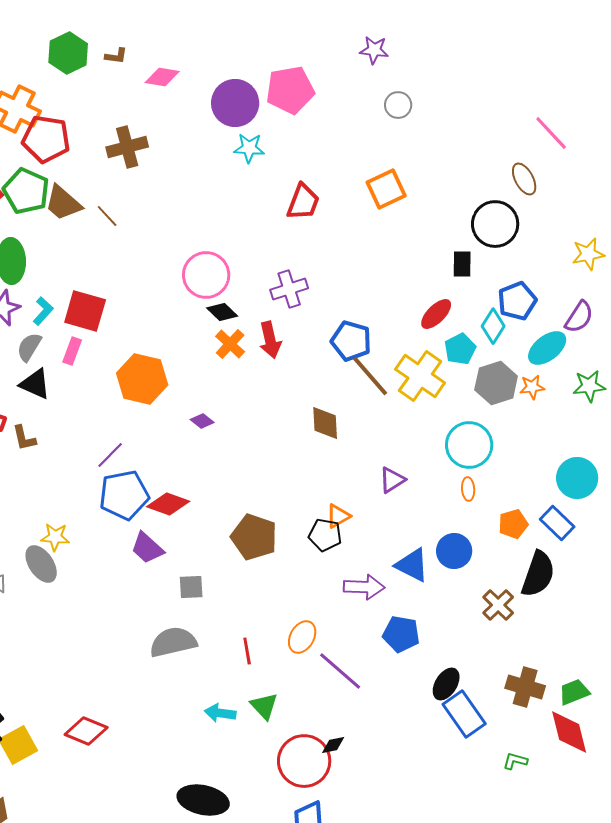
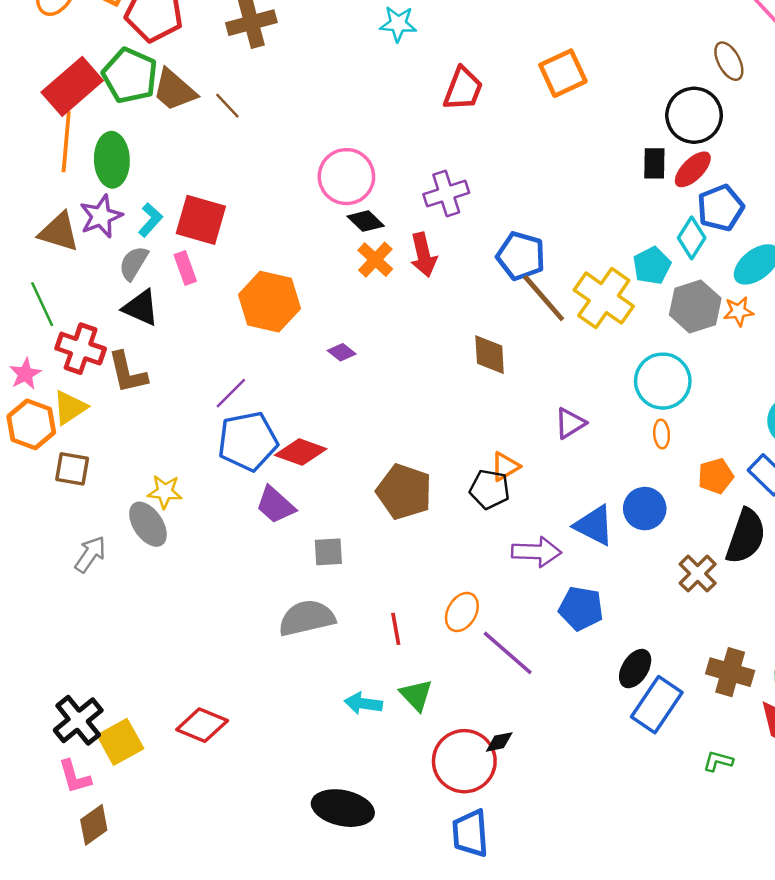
red ellipse: (436, 314) -> (693, 169), moved
pink rectangle: (72, 351) -> (185, 268), turned -40
brown L-shape: (24, 438) -> (128, 373), size x1.4
blue rectangle: (464, 714) -> (657, 705), turned 69

